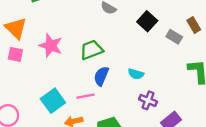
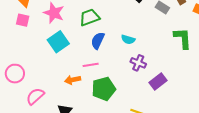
pink line: (85, 96) -> (91, 65), moved
cyan square: (53, 101) -> (58, 42), moved

